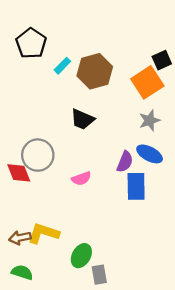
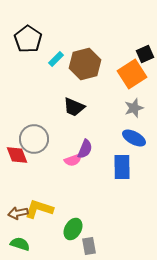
purple semicircle: (125, 162) -> (85, 149), moved

